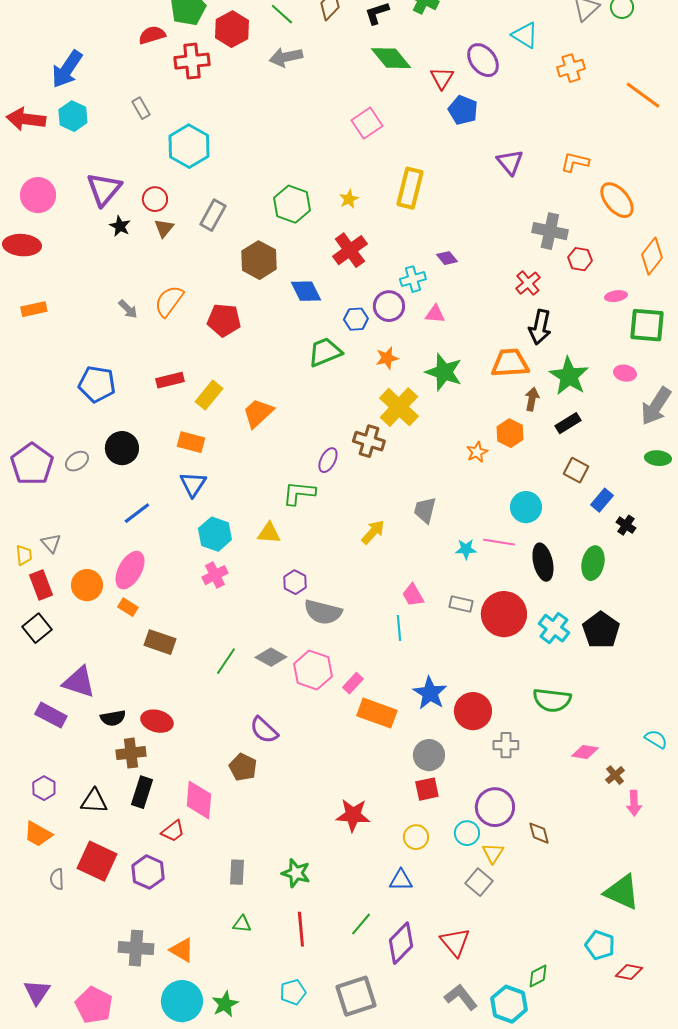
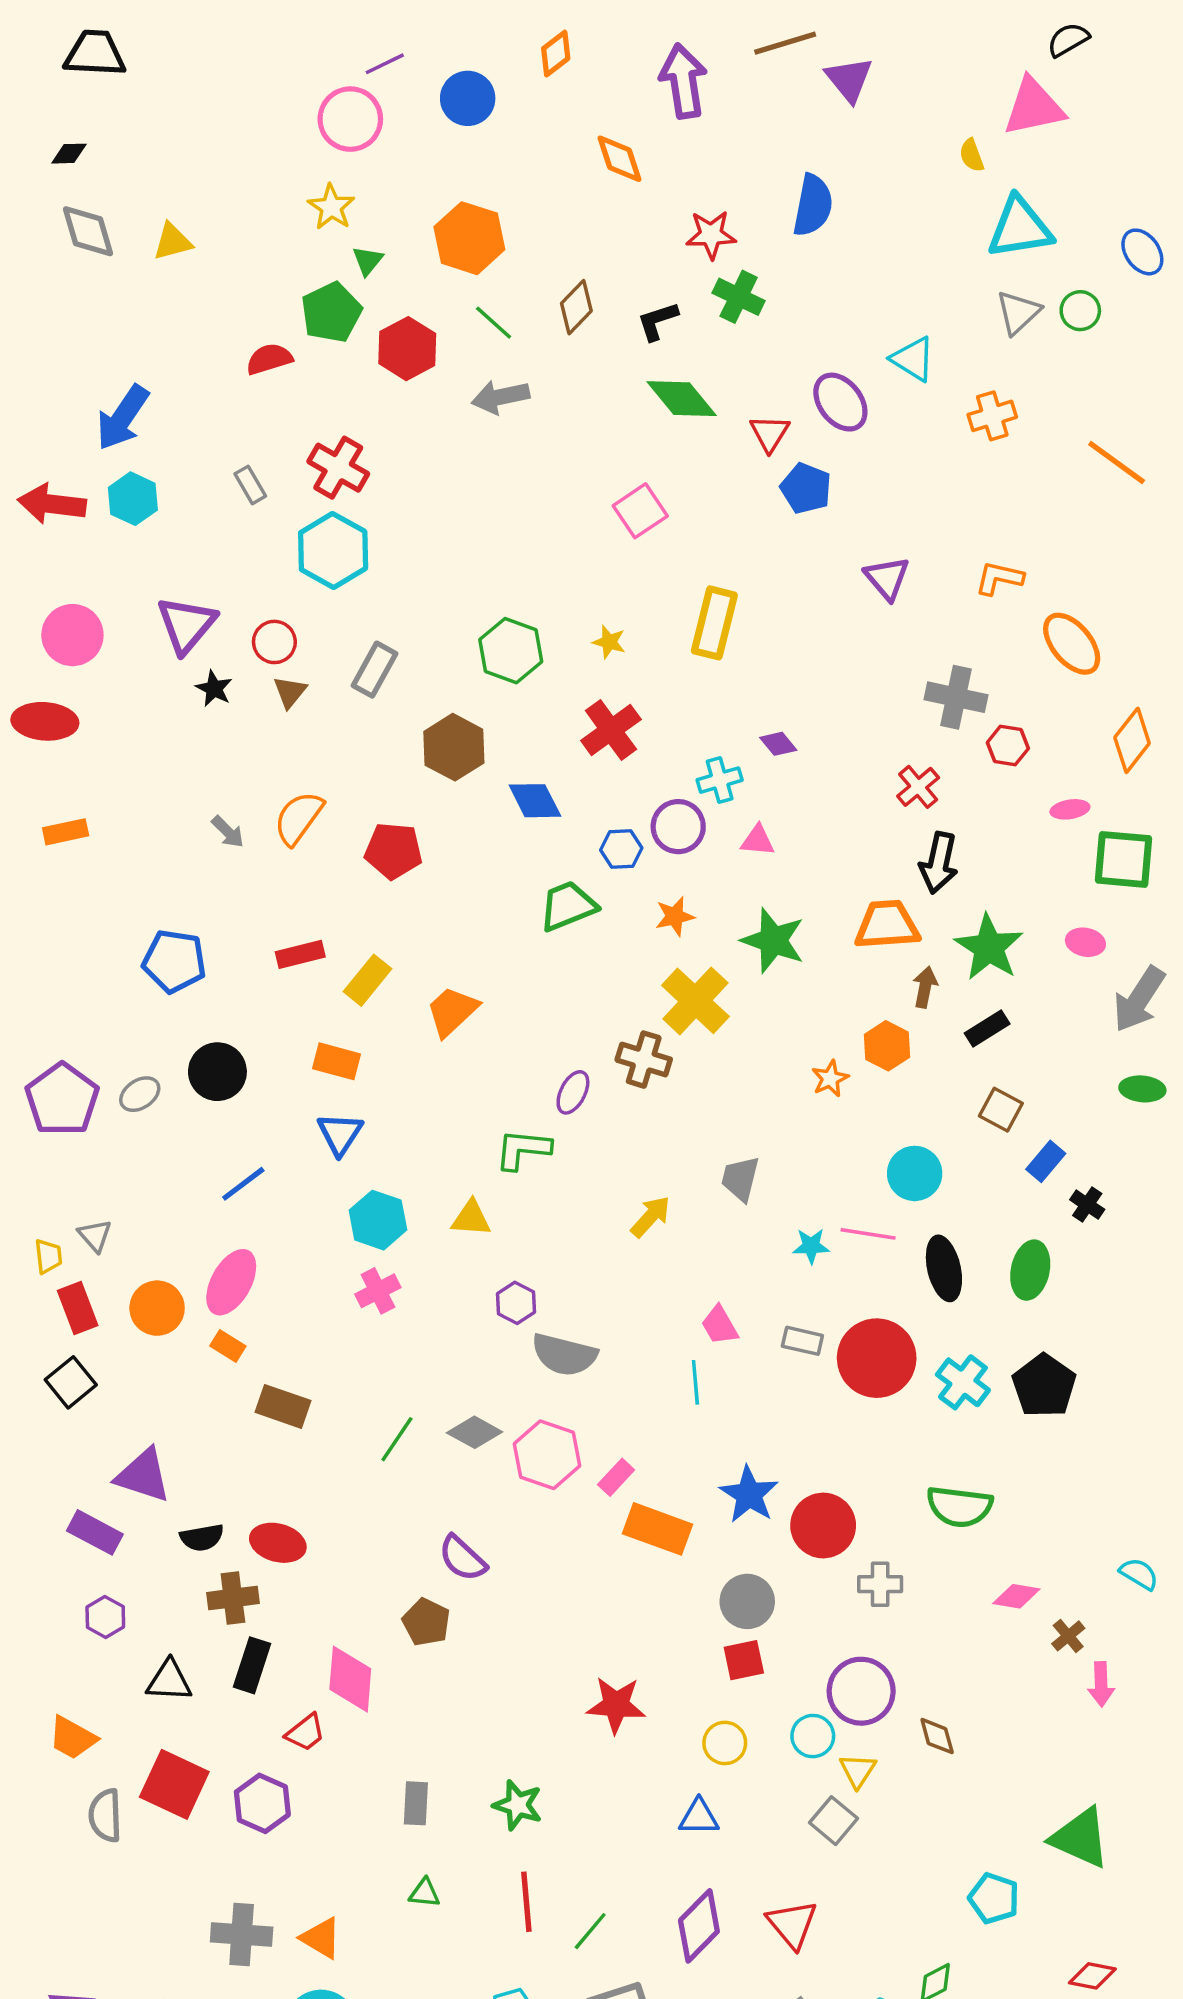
red cross: (192, 61) -> (338, 468), moved, turned 36
yellow star: (349, 199) -> (609, 642), turned -30
purple hexagon: (44, 788) -> (105, 1617), moved
gray semicircle: (57, 879) -> (105, 1815), size x1.4
green line: (361, 924) -> (590, 1931), moved
cyan pentagon: (600, 945) -> (994, 1898), moved

